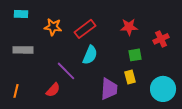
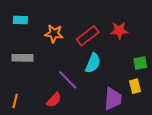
red star: (129, 27) -> (119, 30), moved

